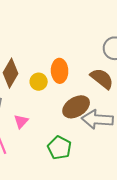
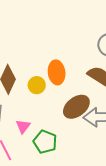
green pentagon: (59, 148) -> (45, 142), moved

